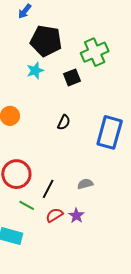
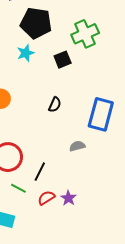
gray semicircle: (85, 184) -> (77, 146), moved

